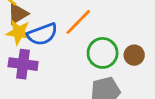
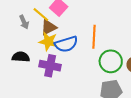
orange line: (78, 22) -> (94, 37), turned -45

